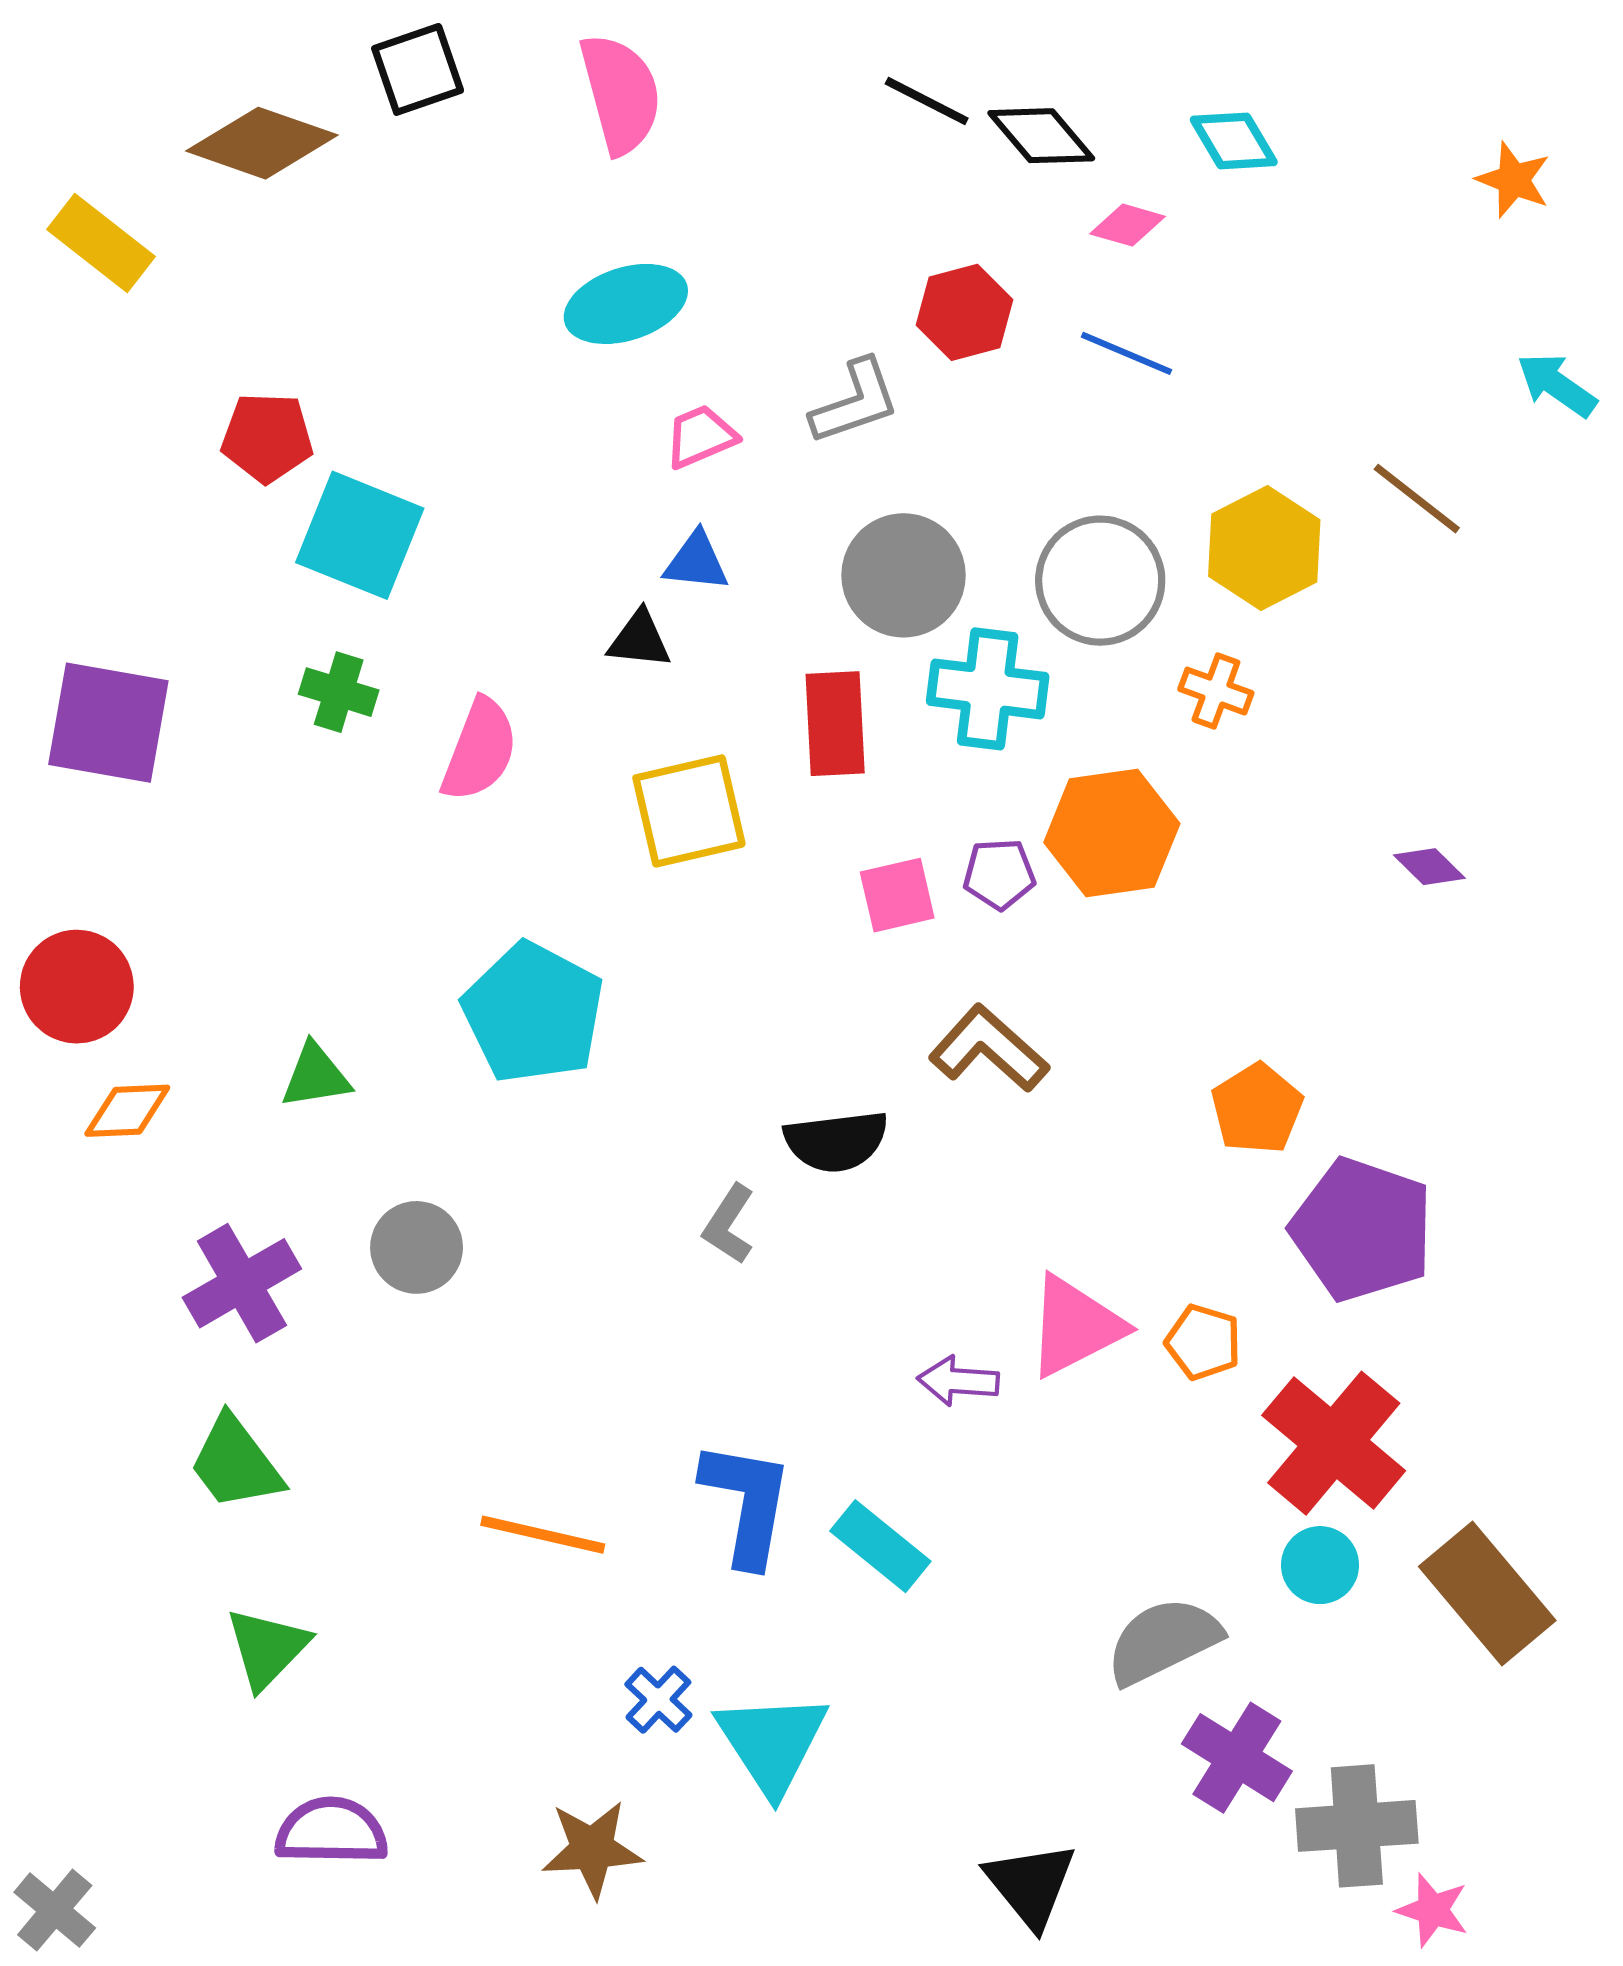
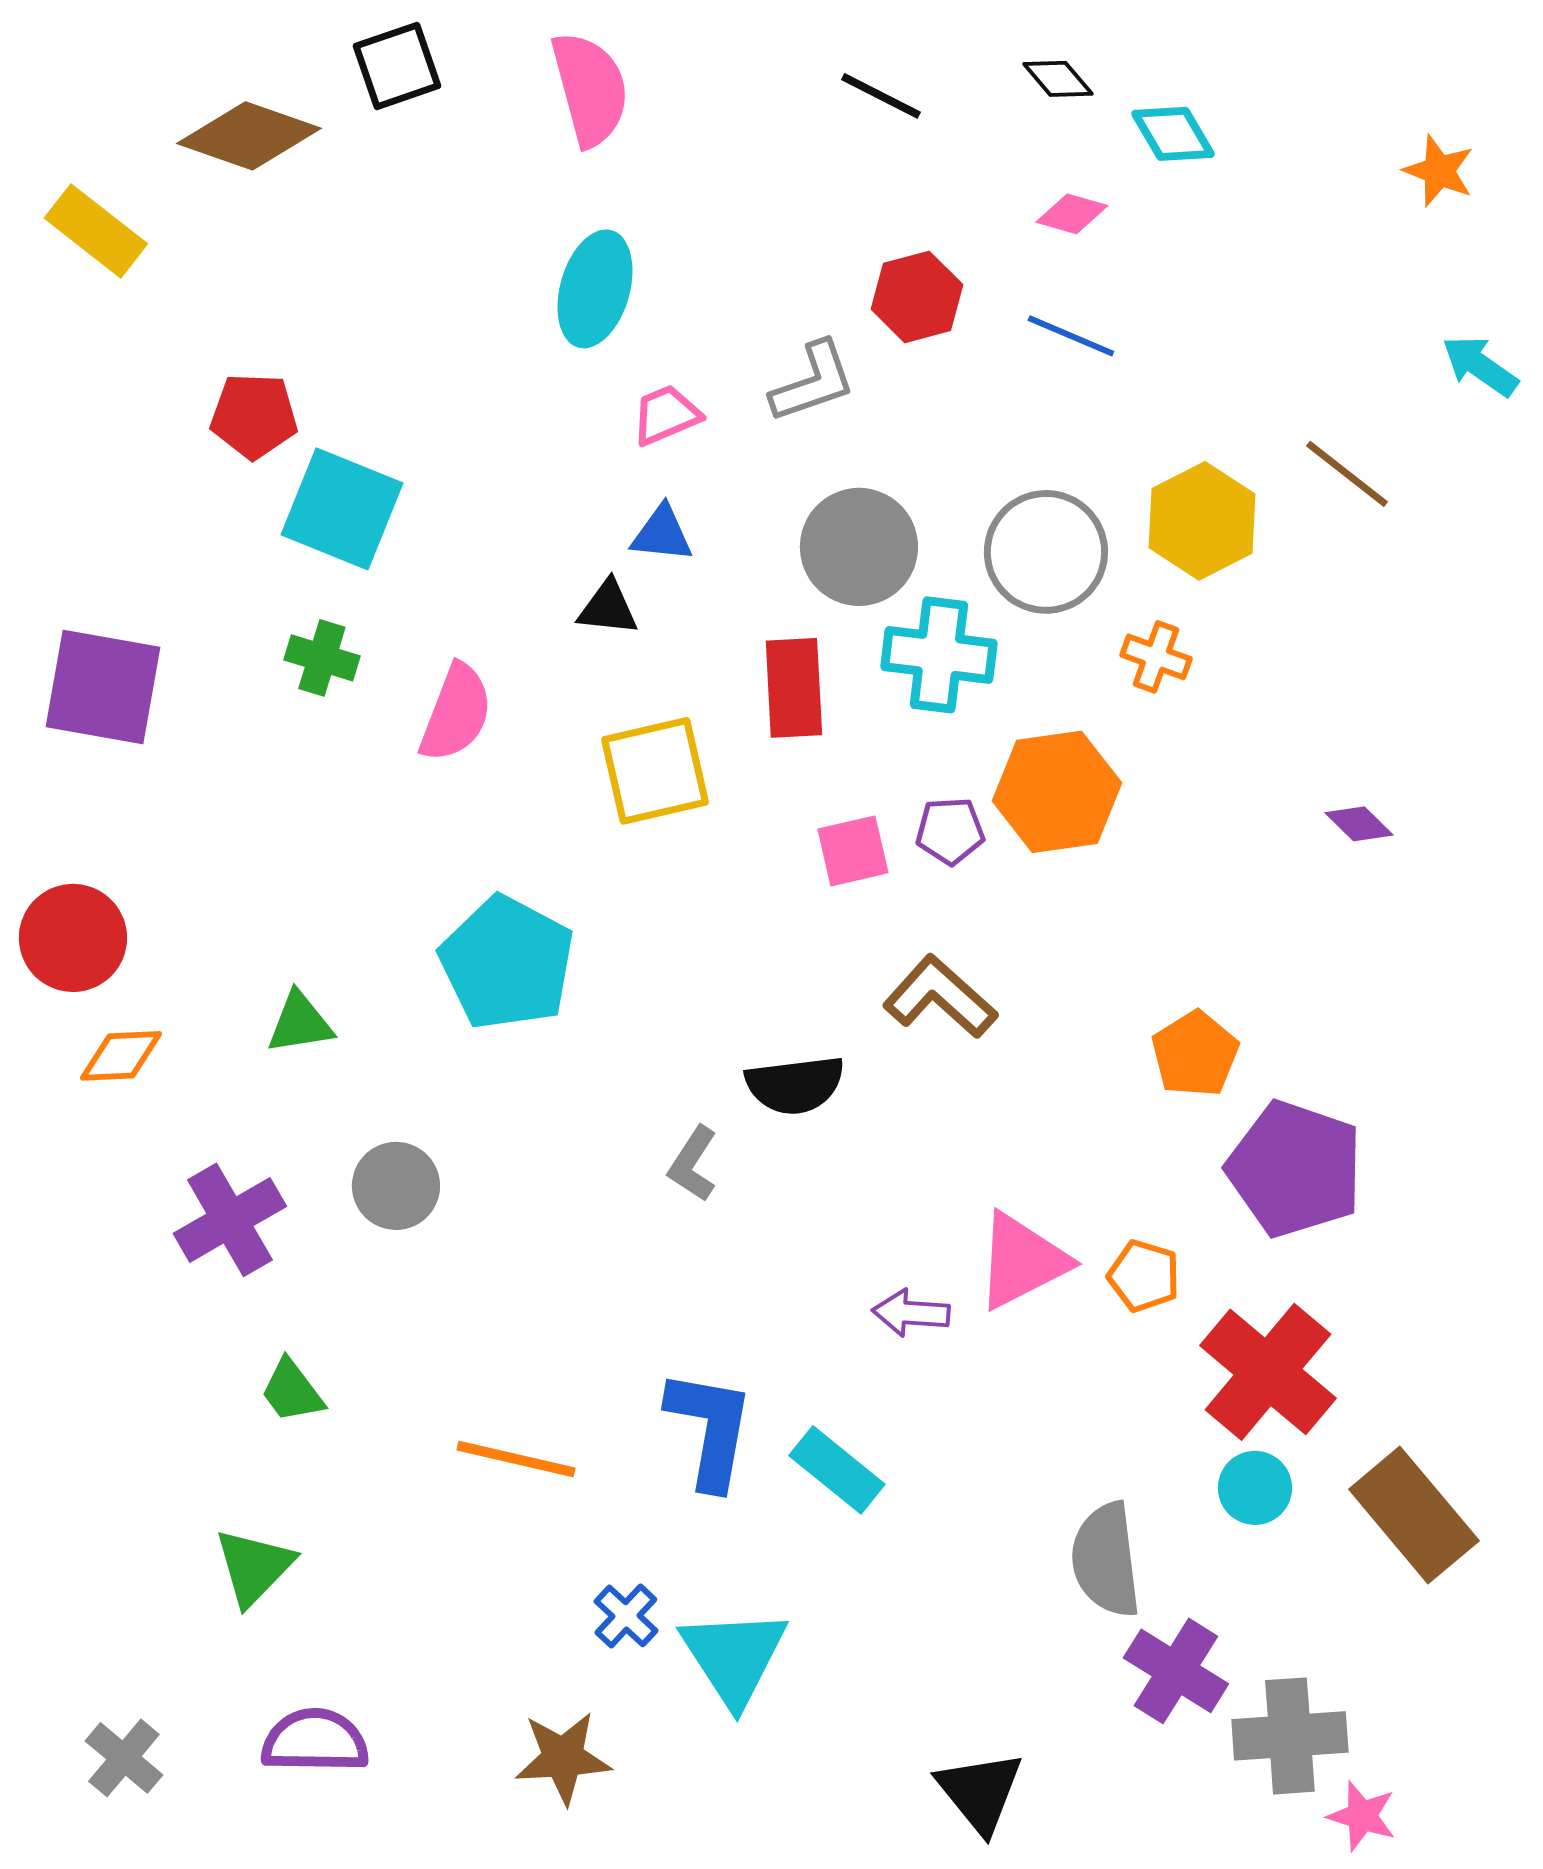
black diamond: (1041, 136) -> (1058, 79), moved, size x0.7
cyan ellipse: (626, 304) -> (595, 289), turned -56
green trapezoid: (236, 1463) -> (292, 1391), moved, size x0.7
gray semicircle: (1163, 1641) -> (1106, 1560), turned -71
gray cross: (55, 1910) -> (124, 1758), moved

